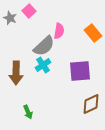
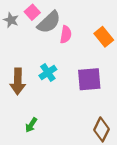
gray semicircle: (44, 46) -> (49, 22), moved
brown diamond: (91, 104) -> (102, 129), moved, turned -40
green arrow: (28, 112) -> (31, 125), turned 56

